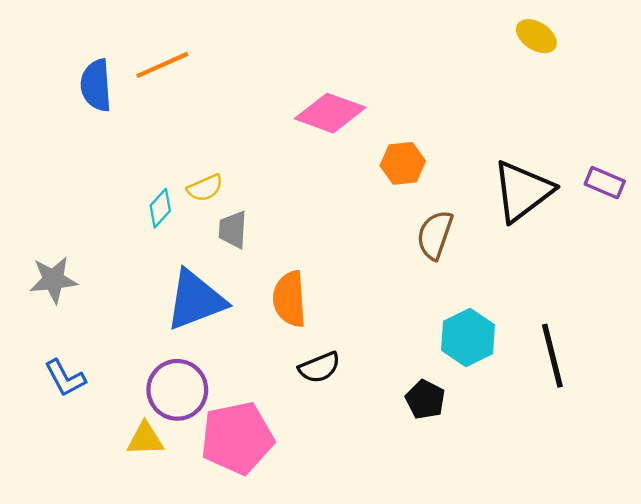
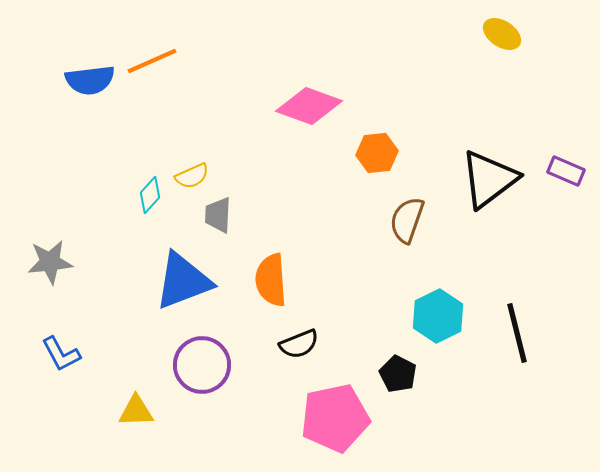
blue semicircle: (96, 85) -> (90, 80), turned -93
purple circle: (177, 390) -> (202, 365), moved
pink pentagon: (237, 438) -> (335, 418), moved

